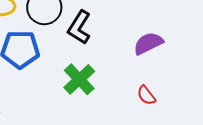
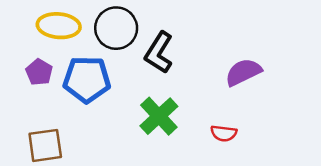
red semicircle: (146, 95) -> (224, 133), moved, turned -45

